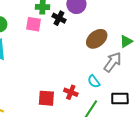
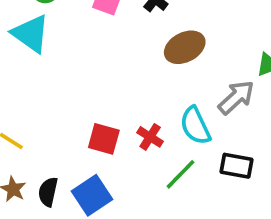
brown ellipse: (97, 39) -> (185, 47), moved
cyan semicircle: (94, 81) -> (195, 126), size x1.5

